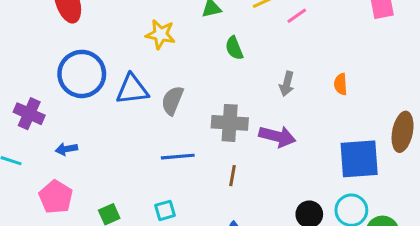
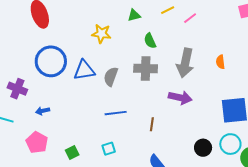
gray arrow: (287, 84) -> (185, 63), size x1.8
gray cross: (230, 123) -> (146, 68), moved

